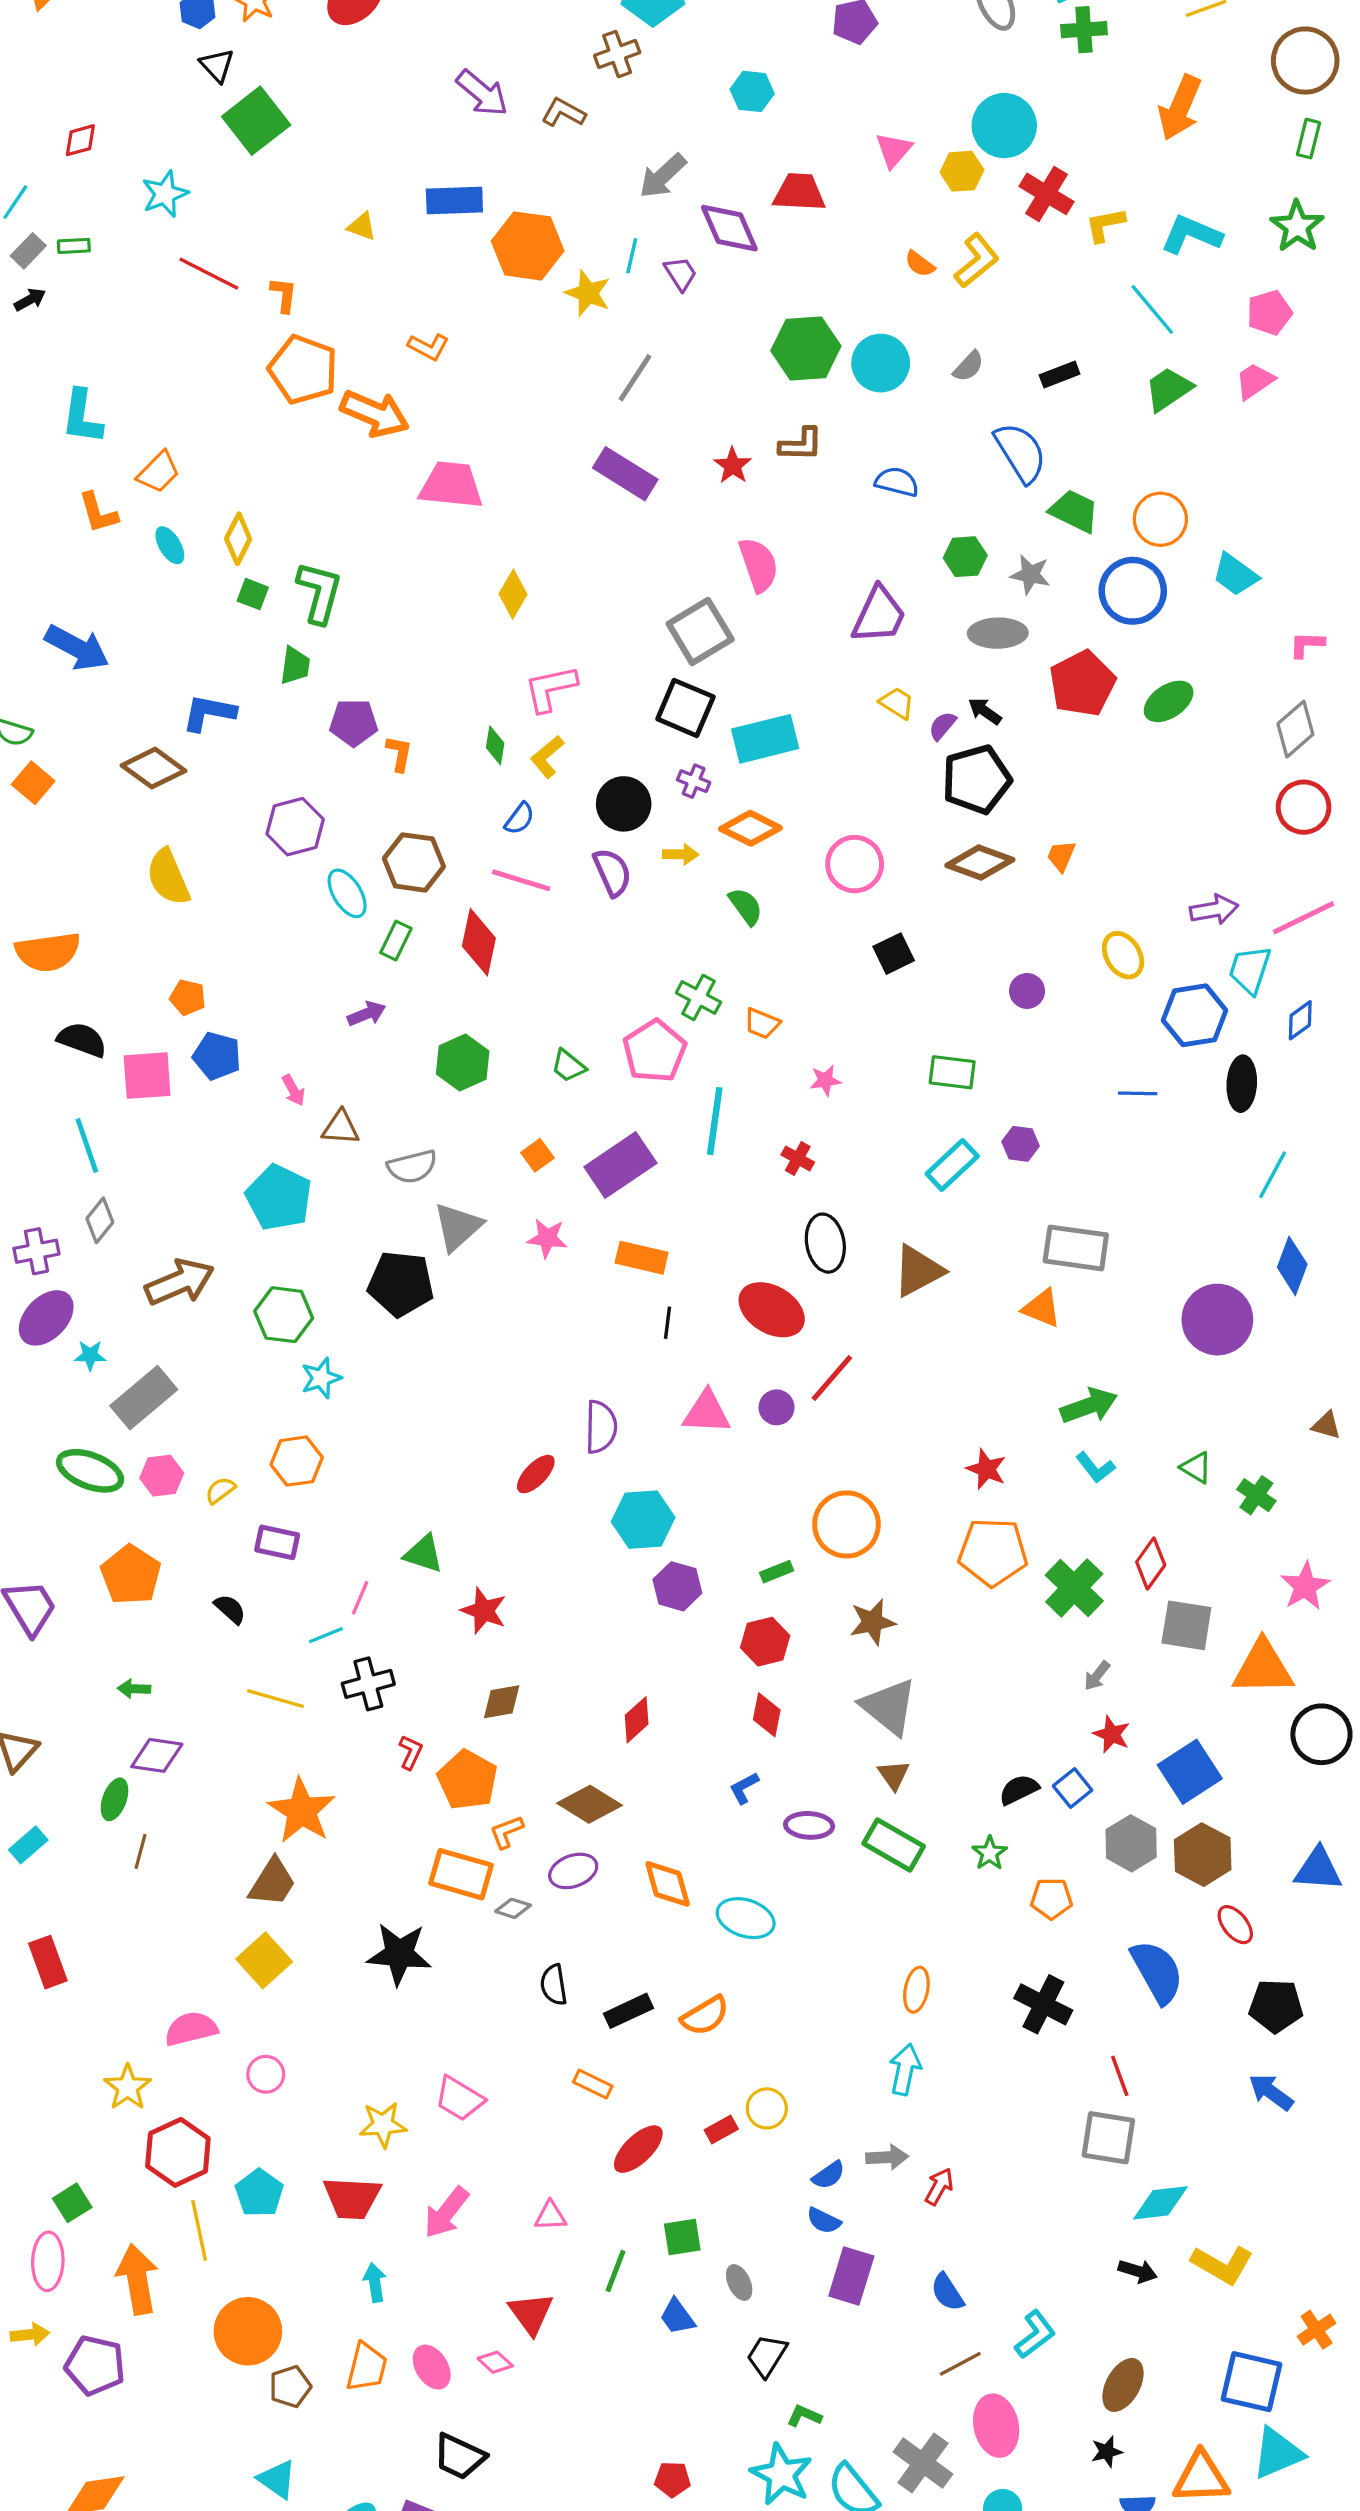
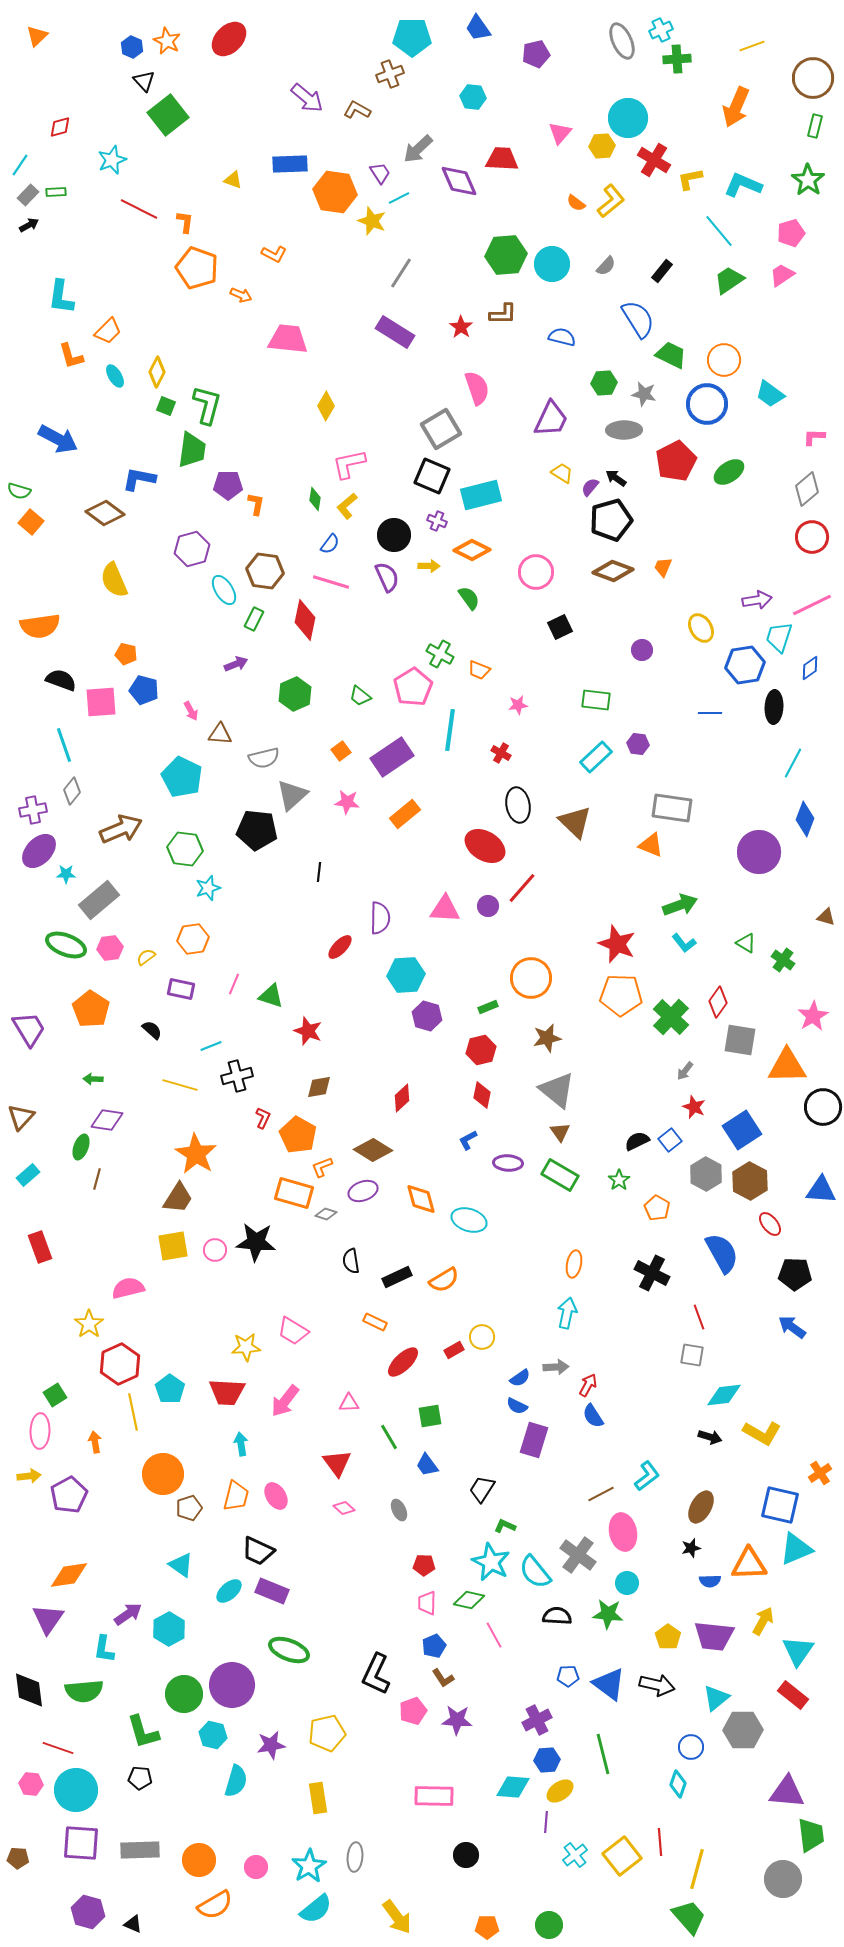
cyan line: (632, 256) -> (399, 198), turned 50
purple trapezoid: (681, 274) -> (380, 173), moved
black rectangle: (1060, 374) -> (662, 271), turned -30
orange arrow: (375, 414) -> (241, 295), size x0.5
green trapezoid: (295, 666) -> (192, 450), size x1.5
orange rectangle: (642, 1258) -> (405, 814), turned -52
brown triangle: (918, 1271) -> (575, 822), turned -48
black line: (668, 1323) -> (319, 872), moved
red star: (986, 1469) -> (617, 944), size x1.5
pink line: (360, 1598) -> (234, 984), moved
orange pentagon: (1051, 1899) -> (657, 1208), turned 30
yellow square: (264, 1960) -> (173, 1246), turned 32
pink circle: (266, 2074) -> (215, 1250), moved
gray square: (1108, 2138) -> (692, 1355), size x0.7
green line: (616, 2271) -> (389, 1437), turned -52
orange arrow: (137, 2279) -> (95, 1442), size x0.5
gray ellipse: (739, 2282) -> (399, 1510), moved
blue semicircle: (947, 2292) -> (593, 1416), moved
pink diamond: (495, 2362) -> (344, 1508), moved
purple pentagon: (95, 2365) -> (69, 1495), turned 30
black trapezoid: (459, 2457) -> (258, 1551), moved

